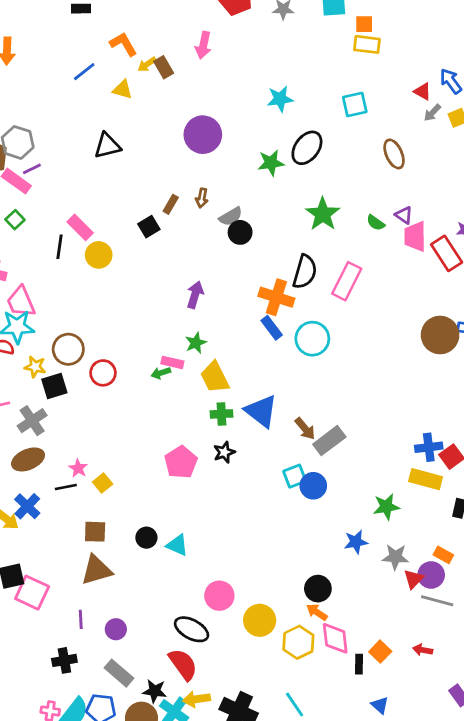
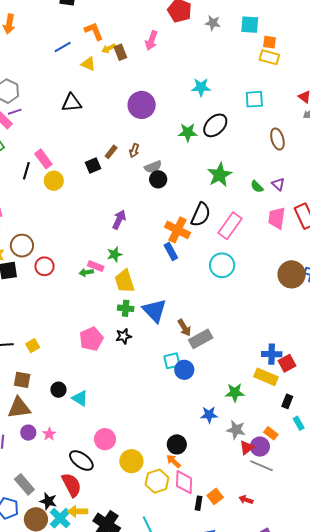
pink trapezoid: (415, 236) -> (277, 218), moved
cyan circle: (312, 339) -> (222, 265), moved
pink star: (78, 468) -> (49, 434), moved
purple circle: (116, 629) -> (28, 433), moved

